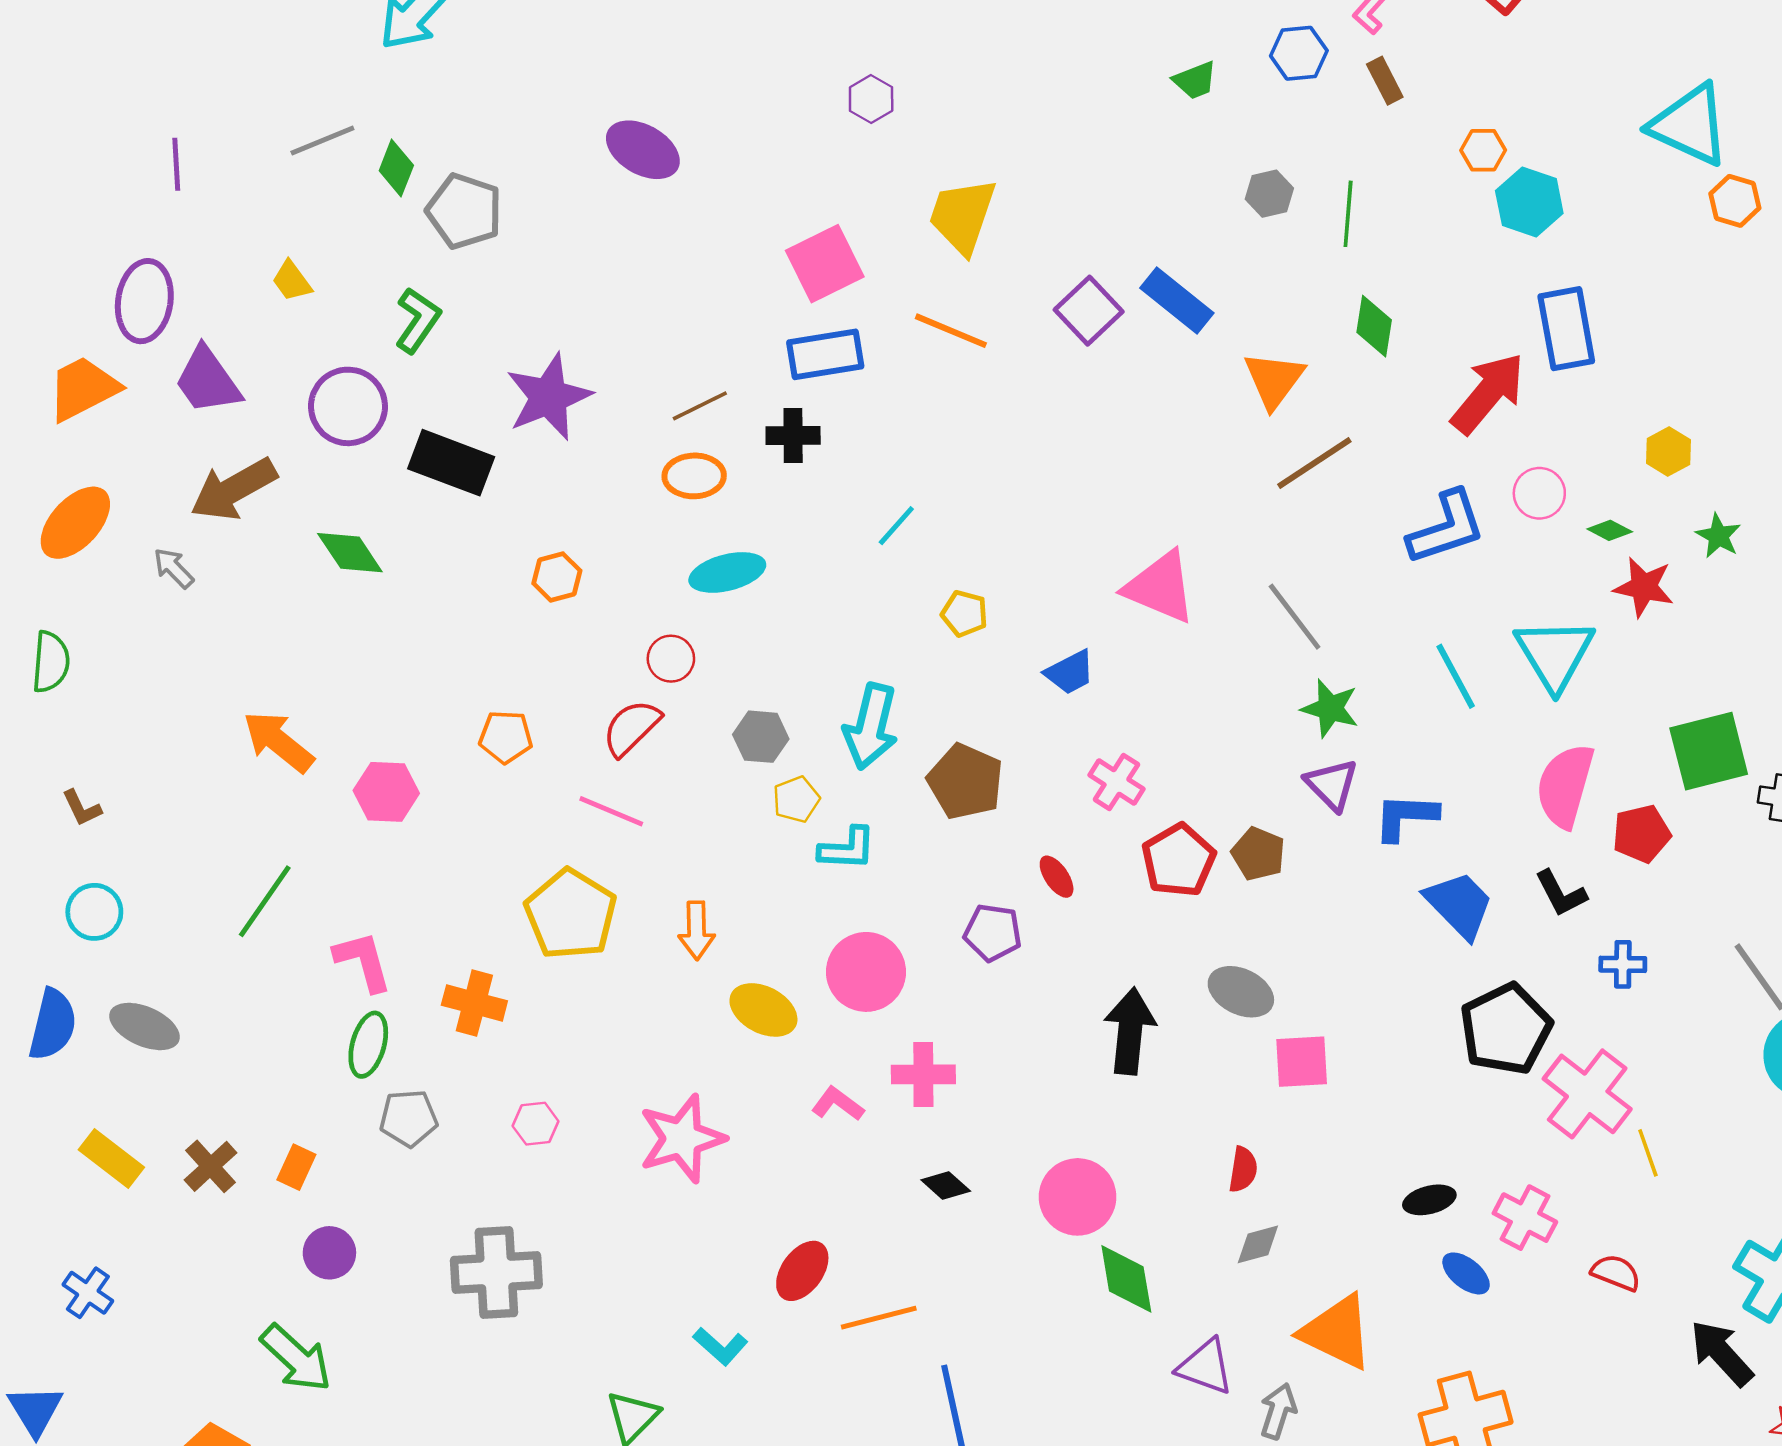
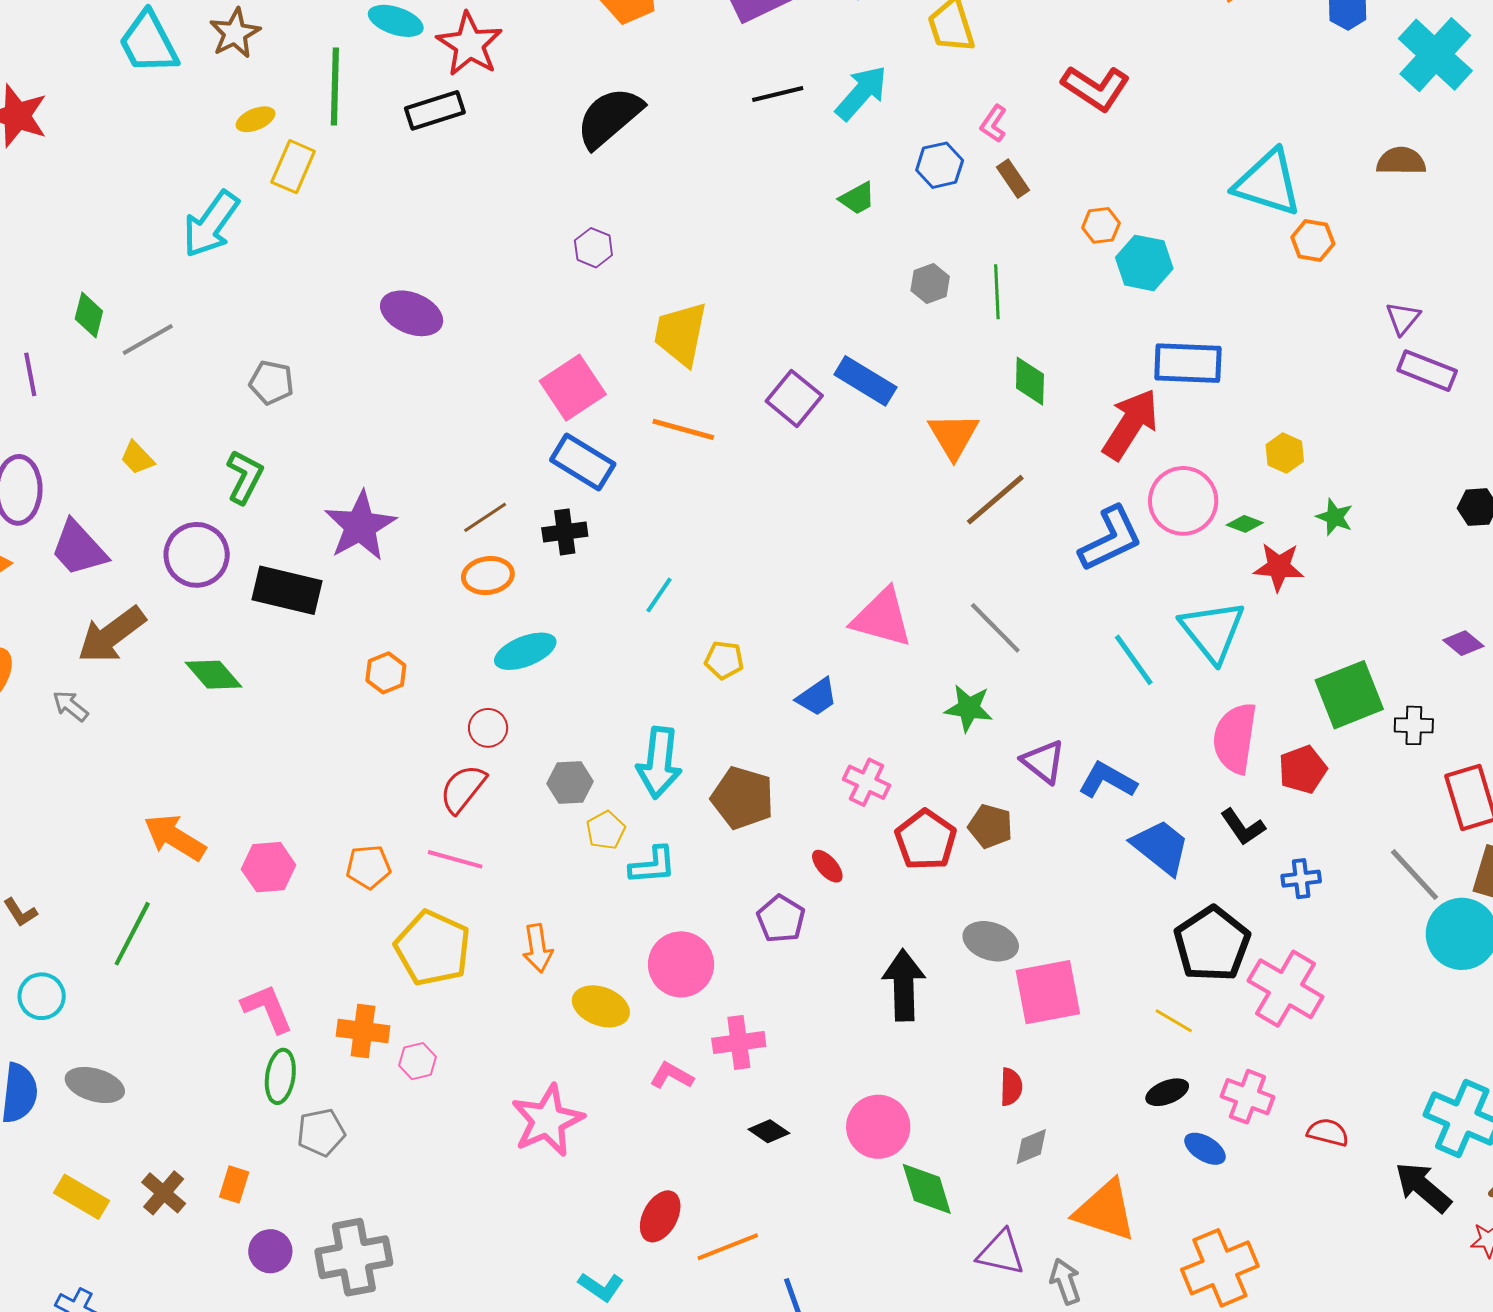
green diamond: (396, 168) -> (89, 315), moved
gray pentagon: (464, 211) -> (271, 382), size x0.7
blue rectangle: (1566, 329) -> (1188, 363), turned -70
blue rectangle: (825, 354) -> (583, 462), turned 48
pink circle: (1539, 493) -> (1183, 501), size x1.6
green star: (1330, 708) -> (969, 708), moved
orange pentagon: (506, 737) -> (368, 867), moved
blue L-shape: (1406, 817) -> (1107, 780), turned 34
green line: (265, 901) -> (132, 934), moved
purple pentagon: (993, 933) -> (781, 919), turned 30
pink square: (1302, 1062) -> (1048, 992), size x1.4
pink hexagon: (536, 1124) -> (417, 1061), moved
yellow line: (1648, 1153) -> (1174, 1021), moved, turned -33
gray cross: (496, 1272) -> (354, 1257), moved
gray arrow: (1278, 1411) -> (1065, 1281), turned -30

